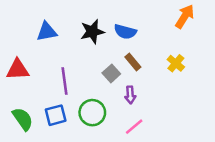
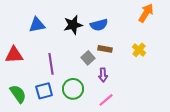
blue semicircle: (125, 32) -> (99, 25), turned -30
brown rectangle: (133, 62) -> (105, 49), turned -40

